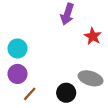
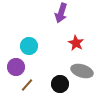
red star: (93, 36) -> (76, 43), moved
cyan circle: (17, 48) -> (29, 46), moved

